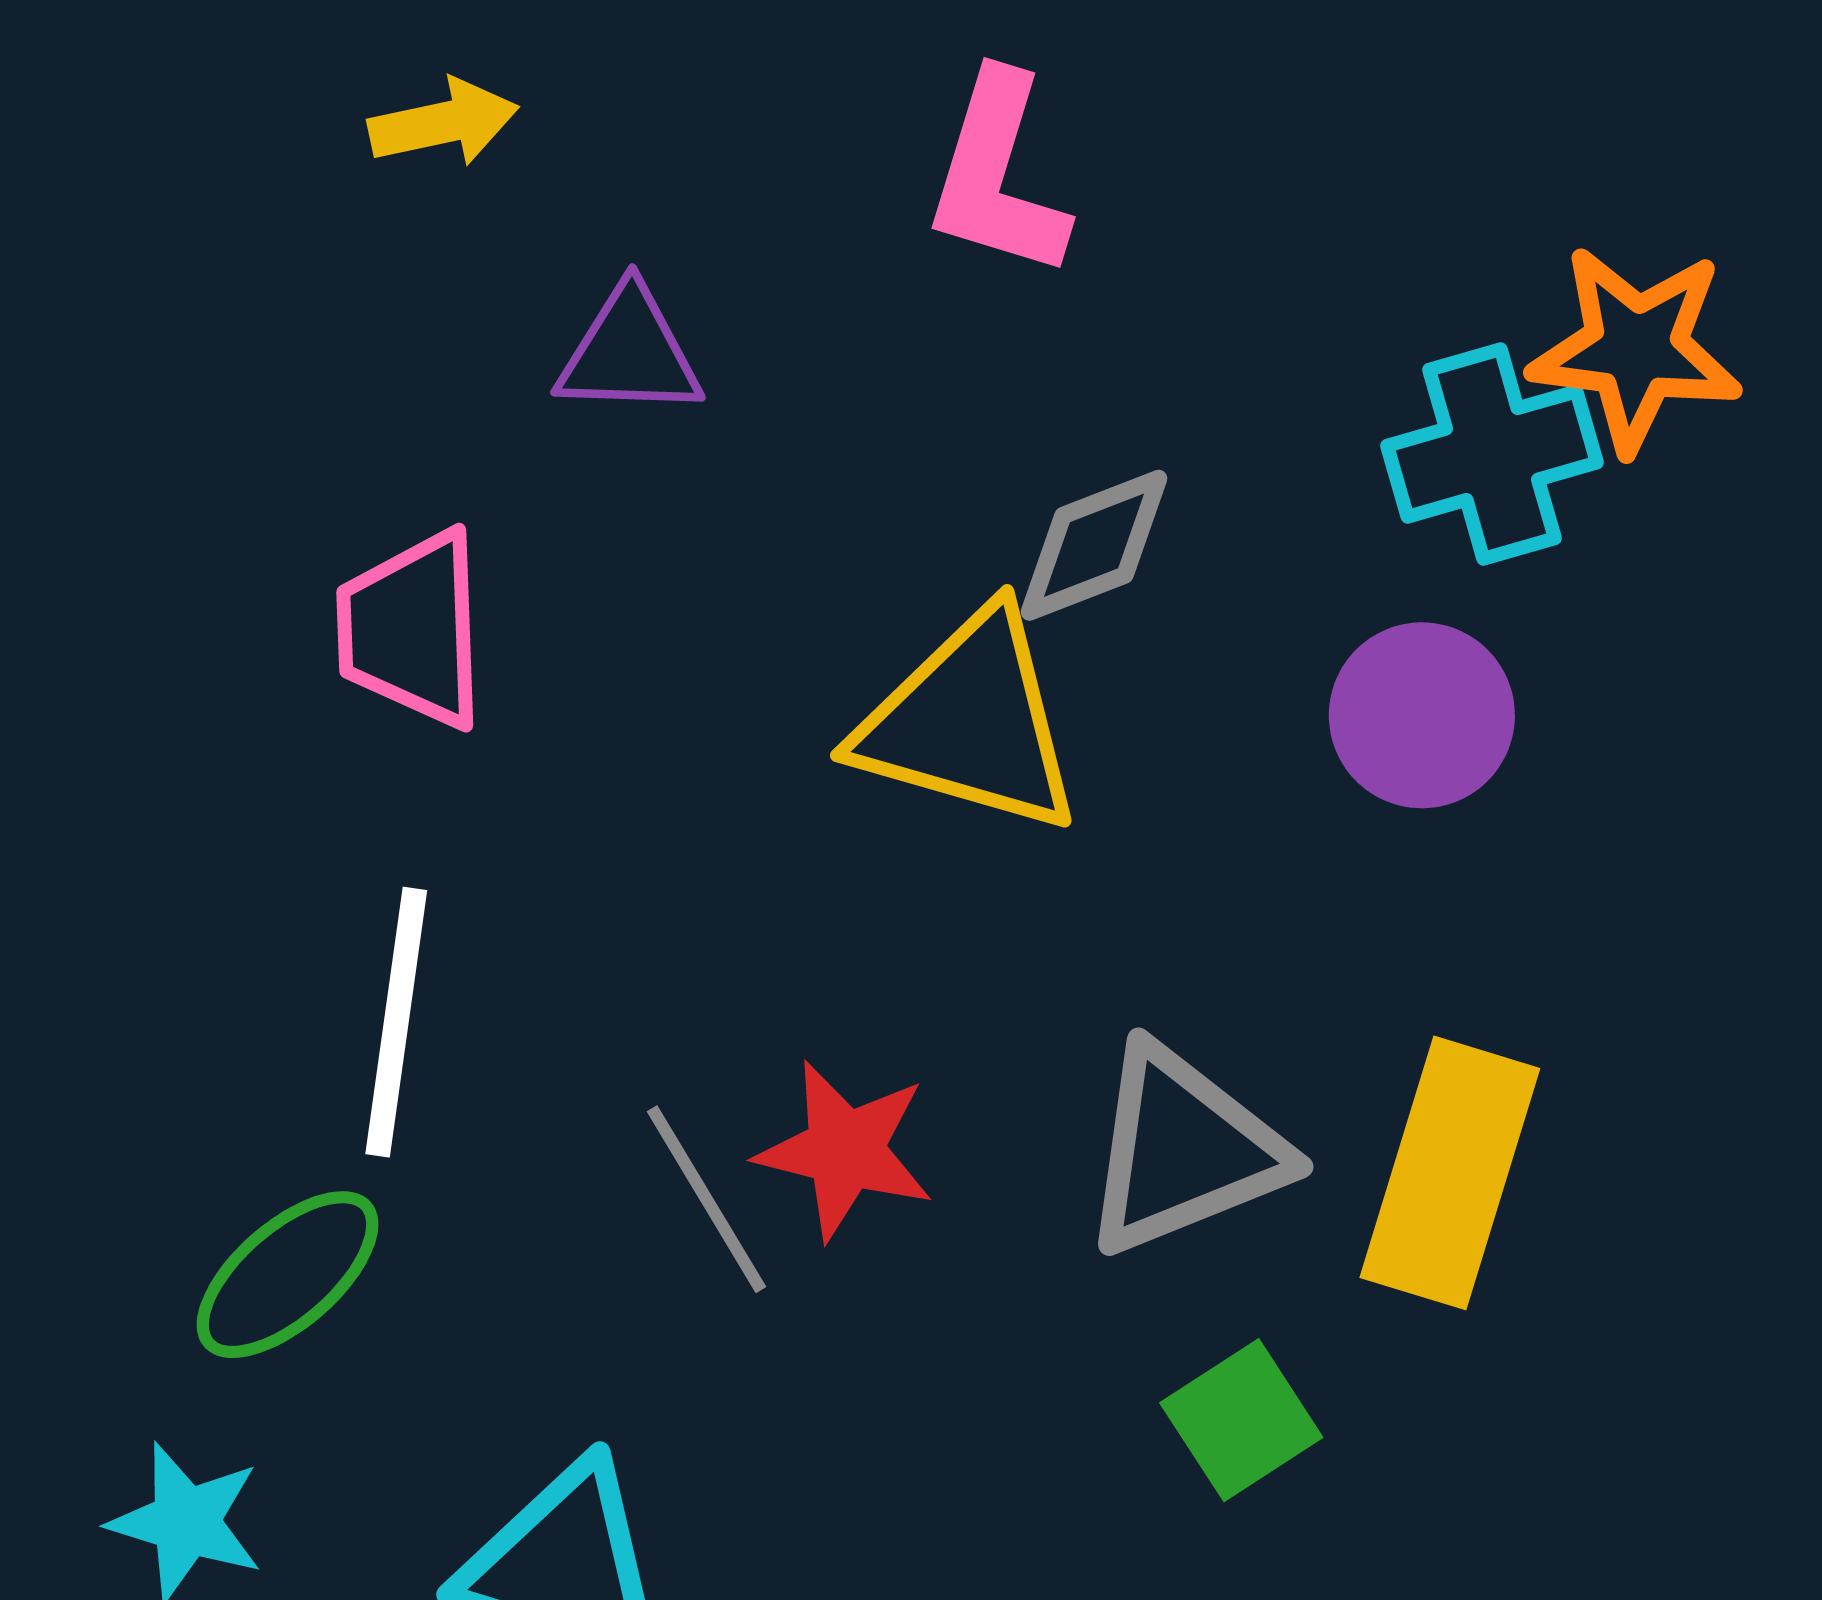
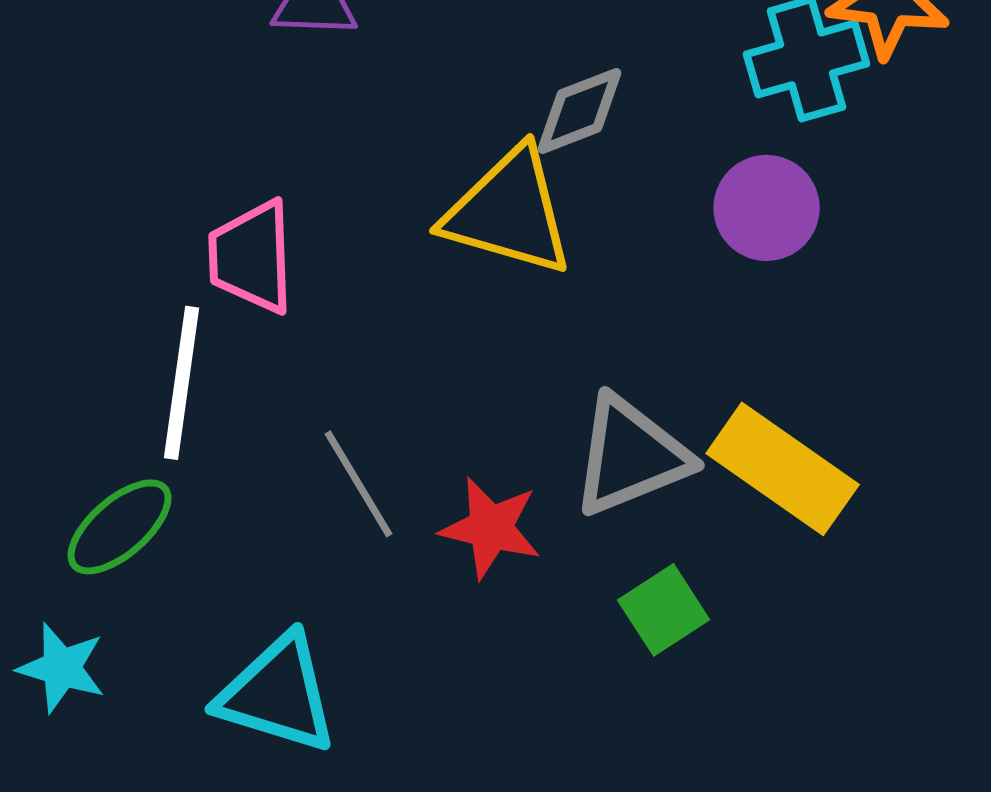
pink trapezoid: (412, 629) -> (252, 257), moved
red star: (845, 1150) -> (491, 528), moved
yellow rectangle: (1450, 1173) -> (783, 469), turned -72

